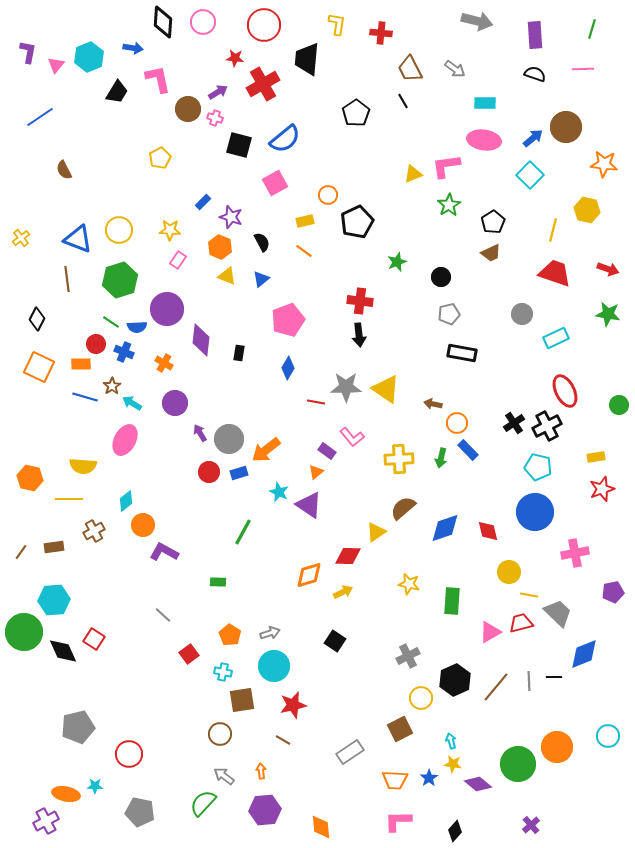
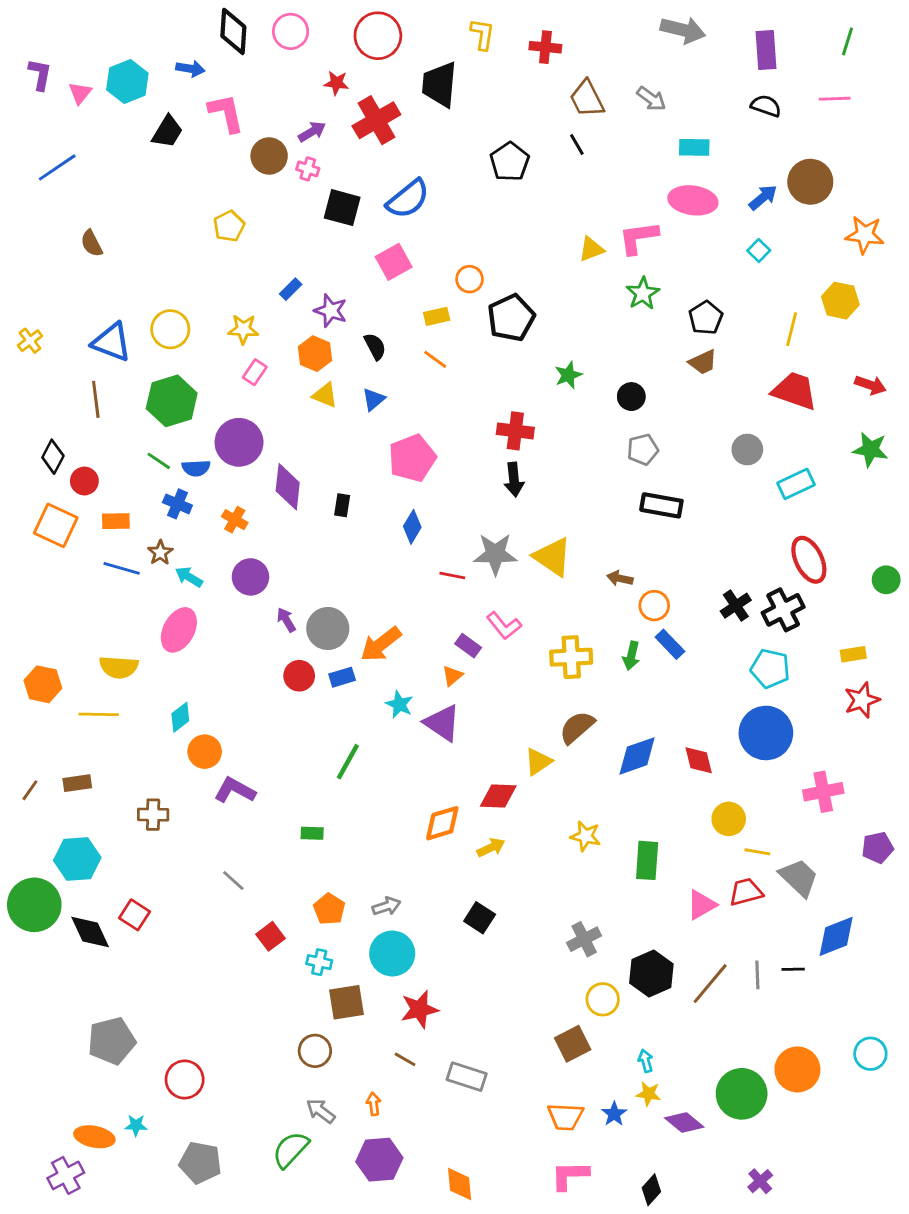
cyan square: (530, 175) -> (759, 250), size x0.6
red circle: (96, 344) -> (84, 481), moved
brown cross: (94, 531) -> (153, 815), moved, turned 30
gray rectangle: (350, 752) -> (467, 1077), moved, turned 52

